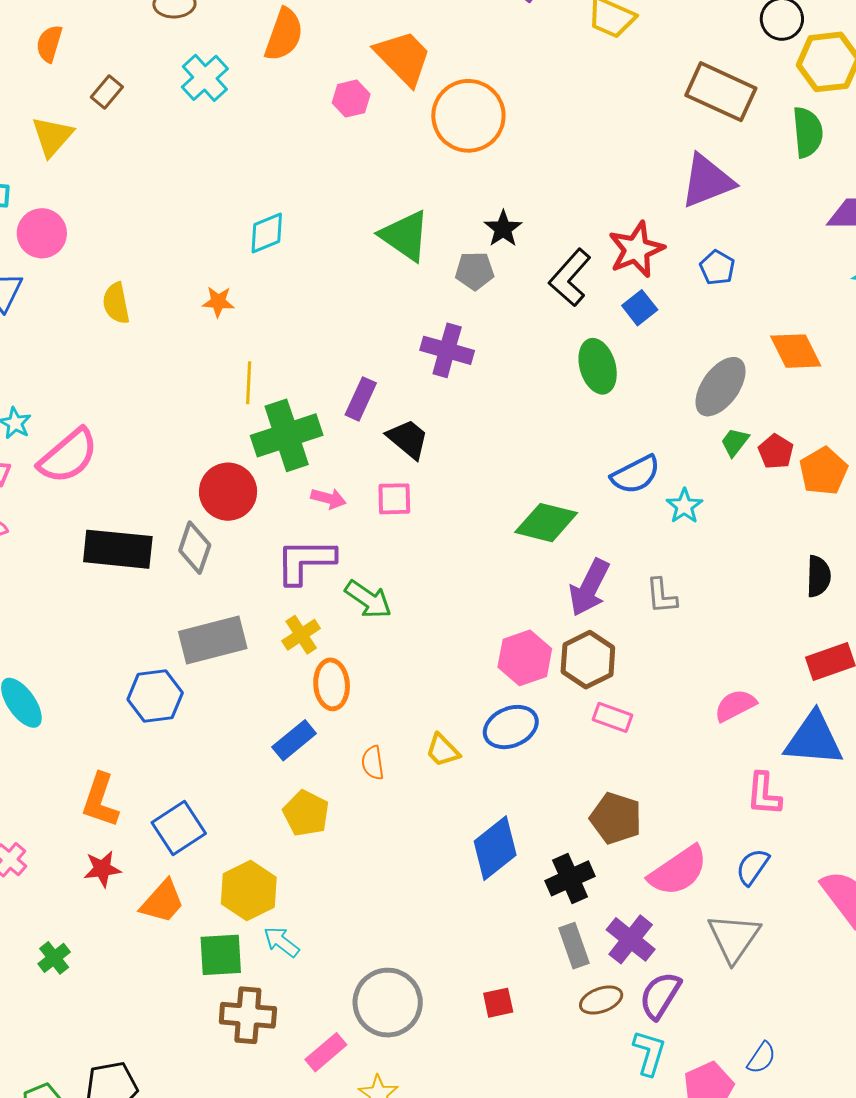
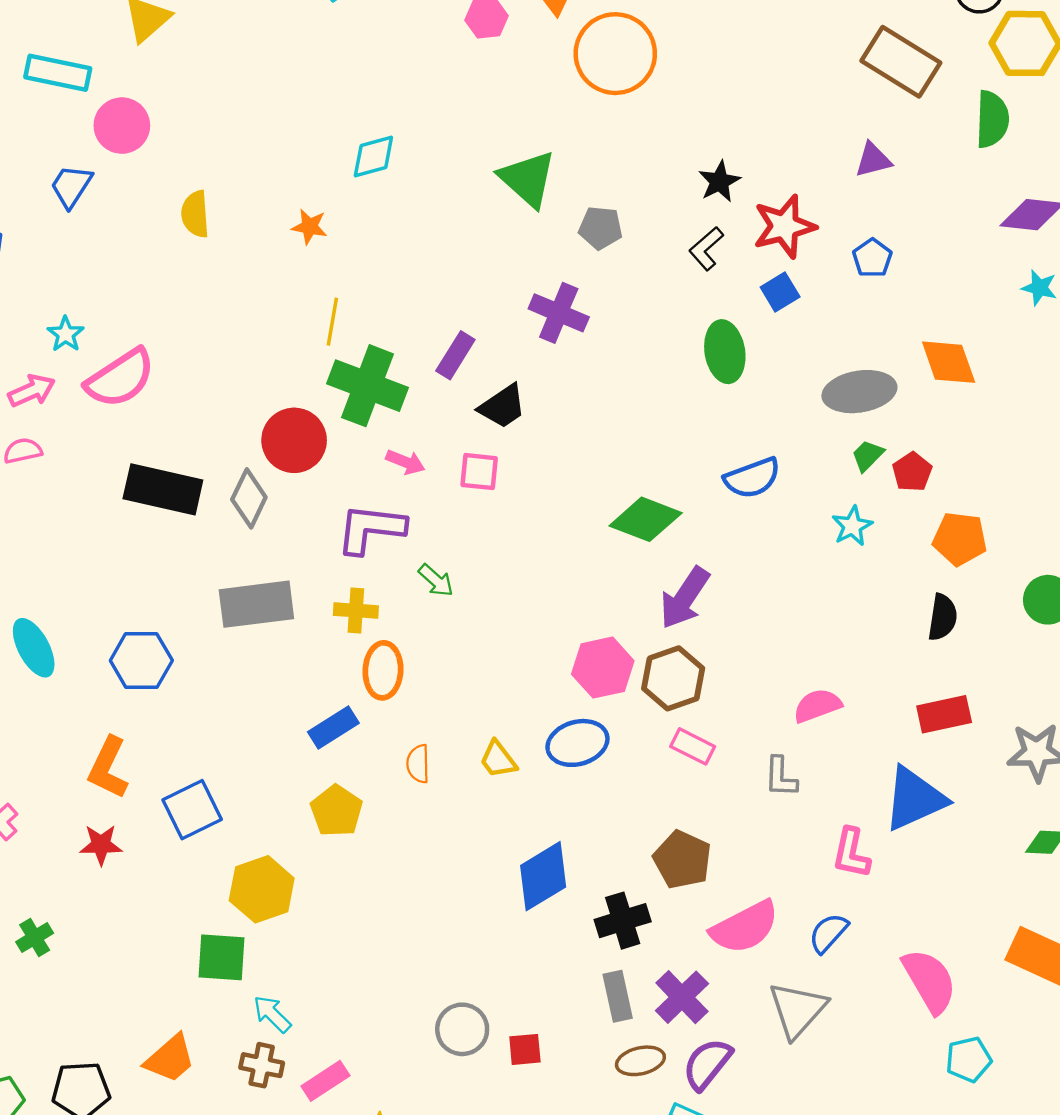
purple triangle: (707, 181) -> (873, 160), size x0.6
black star: (503, 229) -> (719, 182), moved
black L-shape: (570, 278) -> (706, 249), size x0.7
gray ellipse: (721, 387) -> (859, 392), turned 38
green cross: (287, 435) -> (368, 386), turned 32
black trapezoid: (408, 439) -> (503, 406), turned 99
orange pentagon: (824, 471) -> (960, 539), moved, turned 30
cyan star: (684, 506) -> (852, 526), moved
gray L-shape: (662, 596) -> (781, 777), moved
green arrow: (368, 599) -> (436, 580), size x0.7
yellow cross: (301, 635) -> (356, 611), turned 30
blue hexagon: (155, 696) -> (141, 660), moved
pink semicircle: (735, 705) -> (817, 706), moved
blue triangle: (814, 739) -> (915, 799), turned -36
orange trapezoid: (162, 902) -> (170, 1059), moved
cyan arrow: (281, 942) -> (272, 1014), moved
gray circle: (388, 1003) -> (462, 1029), moved, size x0.7
brown cross: (248, 1015) -> (262, 1065), moved, size x0.7

